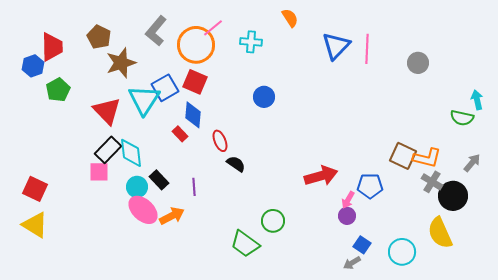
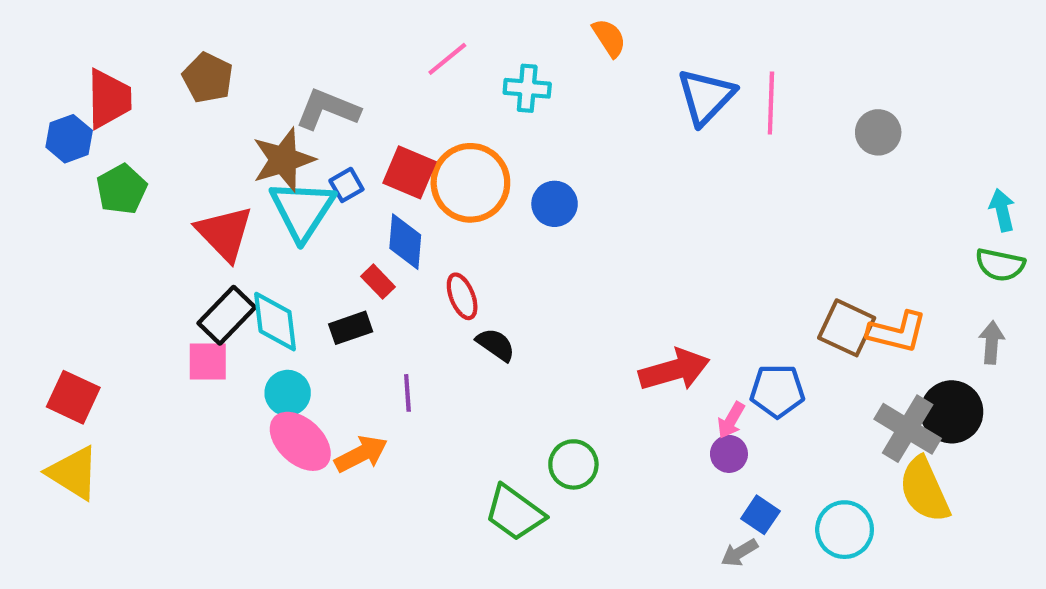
gray L-shape: (156, 31) -> (328, 109), moved, turned 72
orange circle: (196, 45) -> (470, 183), moved
brown star: (121, 63) -> (283, 160), moved
blue square: (165, 88) -> (346, 185), size x0.6
green semicircle: (462, 118) -> (1000, 265), moved
gray arrow: (472, 163) -> (992, 343), turned -36
black rectangle: (159, 180) -> (351, 328), moved, turned -66
gray cross: (432, 182) -> (908, 429), moved, size x1.4

